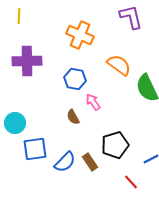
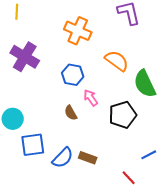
purple cross: (27, 61) -> (25, 57), turned 32
black pentagon: (115, 145) -> (123, 115), moved
brown rectangle: (90, 162) -> (88, 158), turned -36

